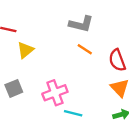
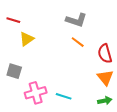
gray square: (14, 88) -> (14, 71), turned 35
pink cross: (55, 93) -> (36, 93), moved

